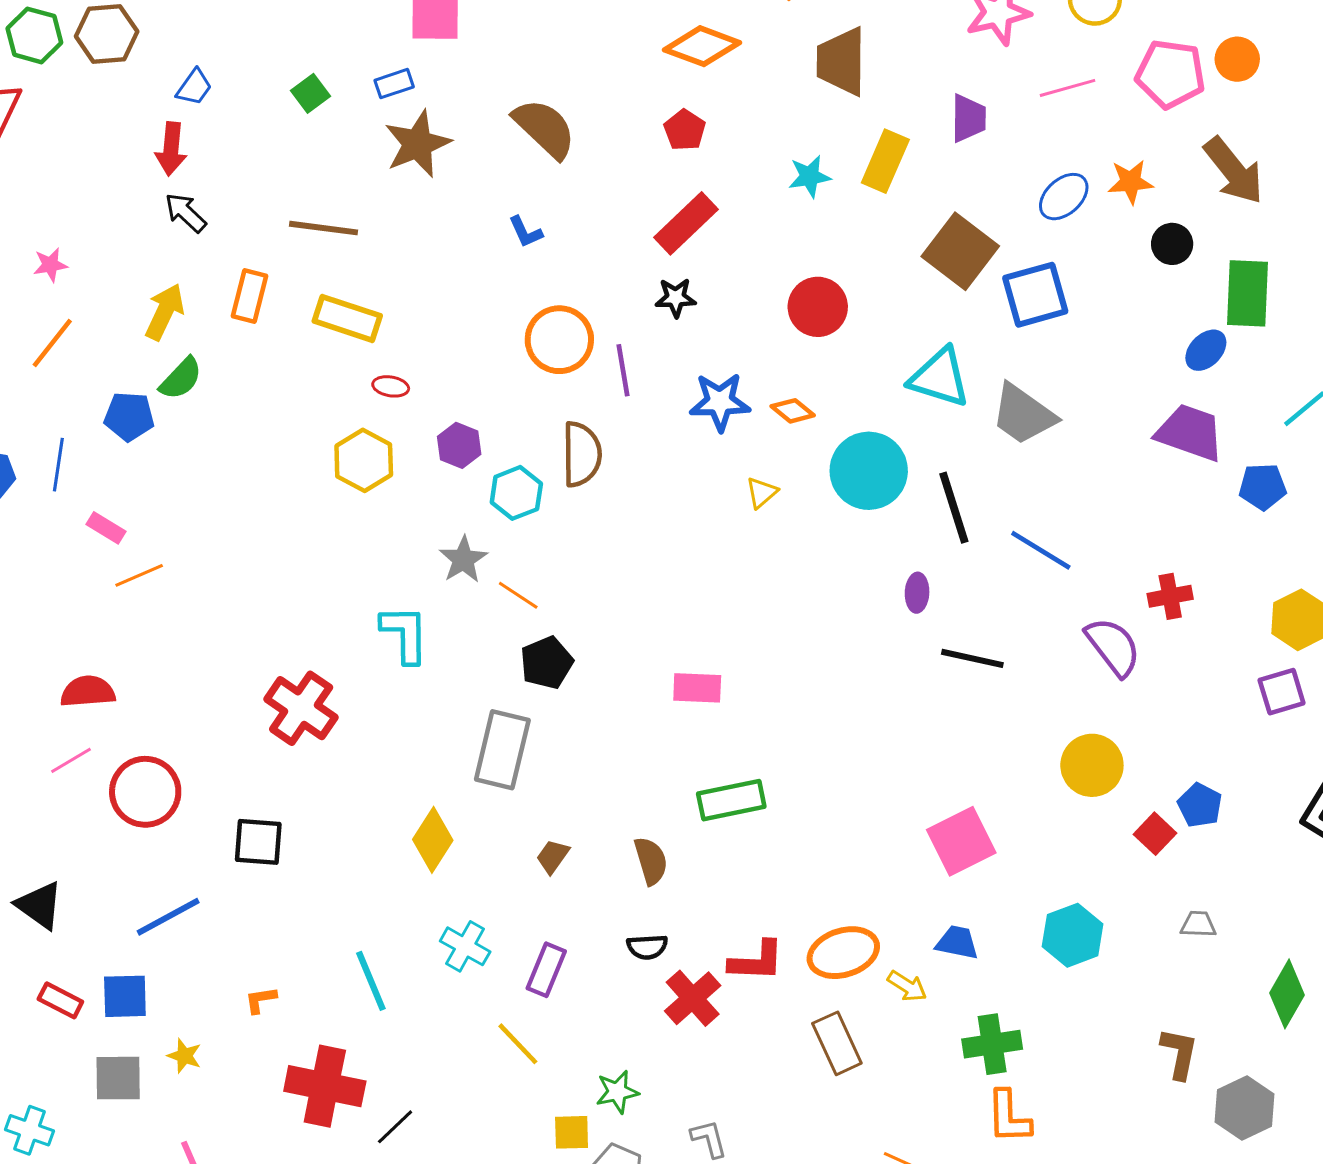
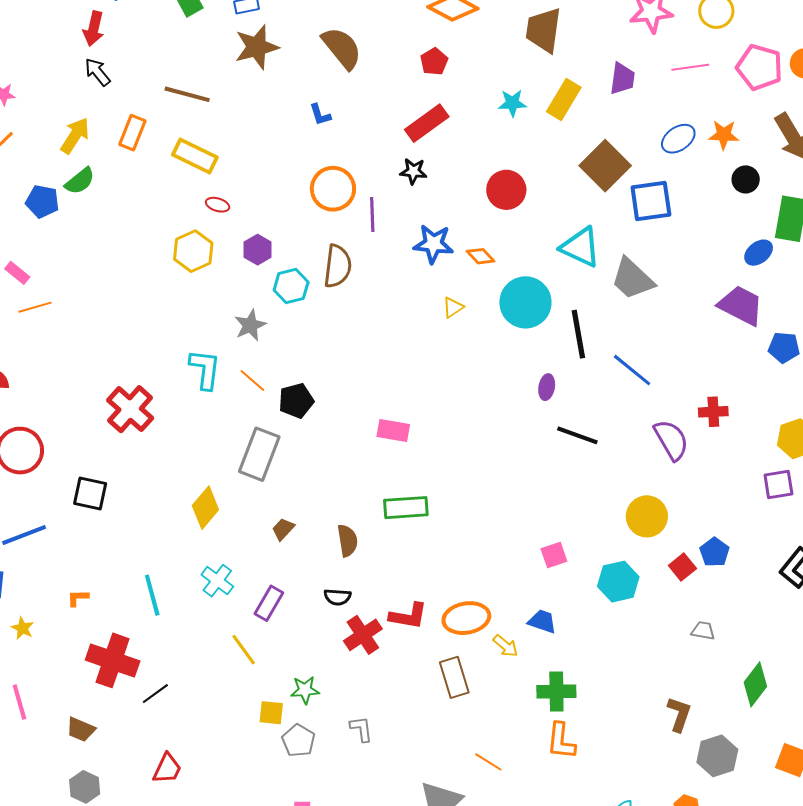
orange line: (518, 595) -> (252, 381), moved
pink square: (961, 841) -> (554, 555), size x0.6
cyan hexagon: (1073, 935) -> (618, 582), moved

